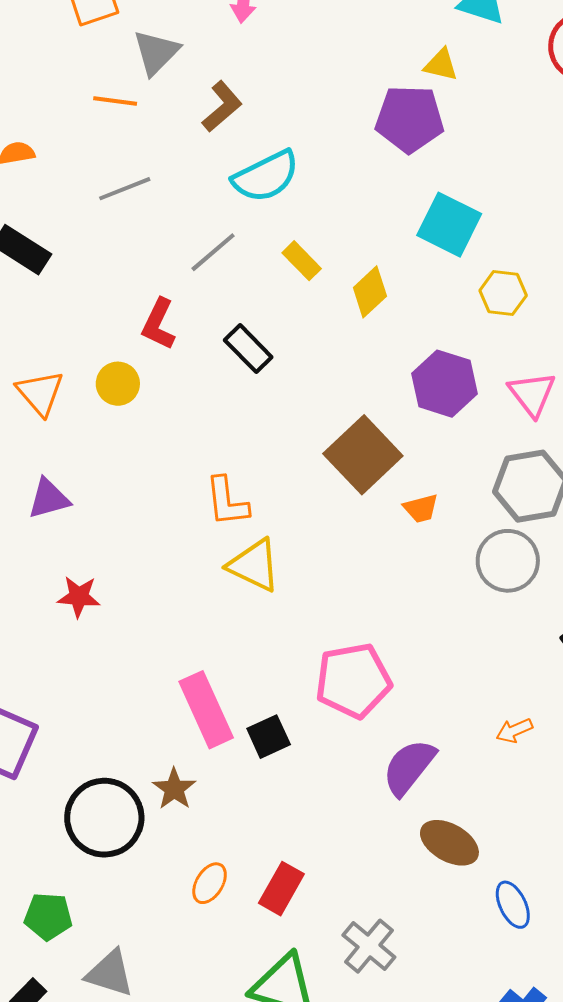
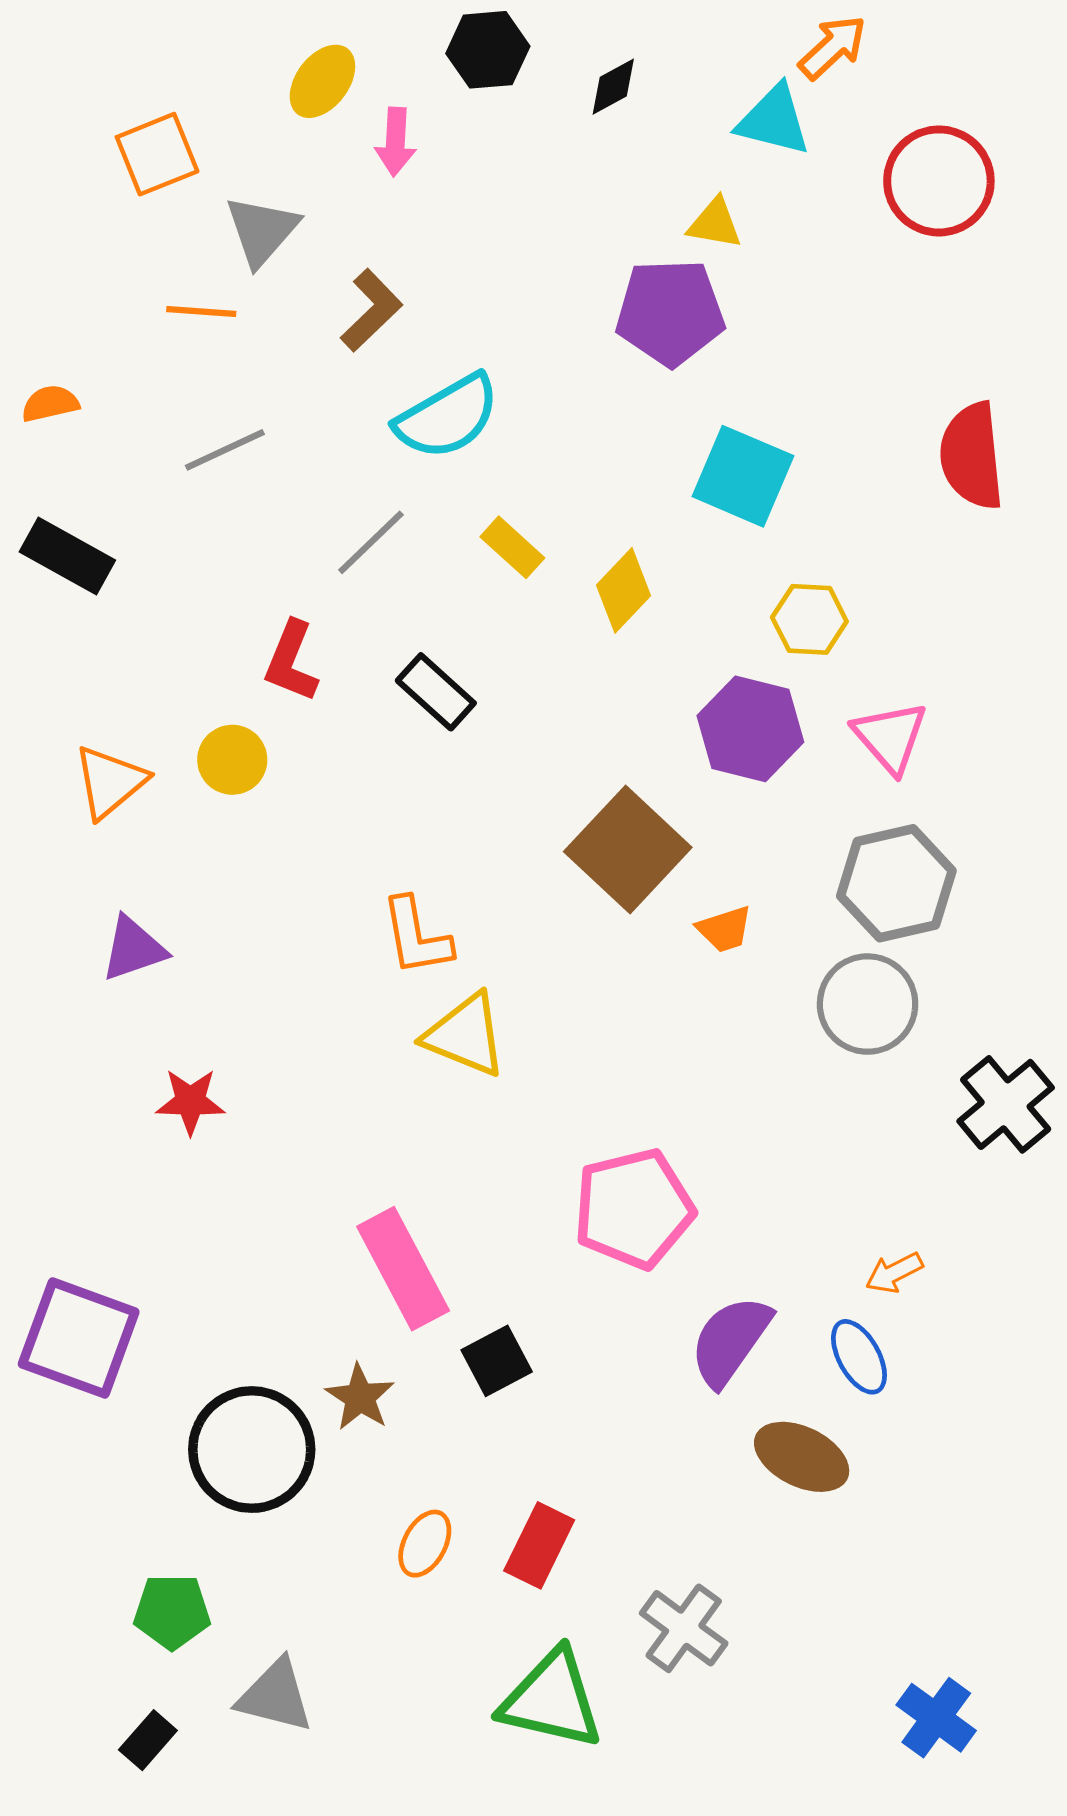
yellow hexagon: (503, 293) -> (809, 619), moved
orange triangle: (40, 393) -> (110, 782), turned 34
black square: (269, 737) -> (497, 1361), moved
blue ellipse: (513, 905) -> (859, 1357), moved

